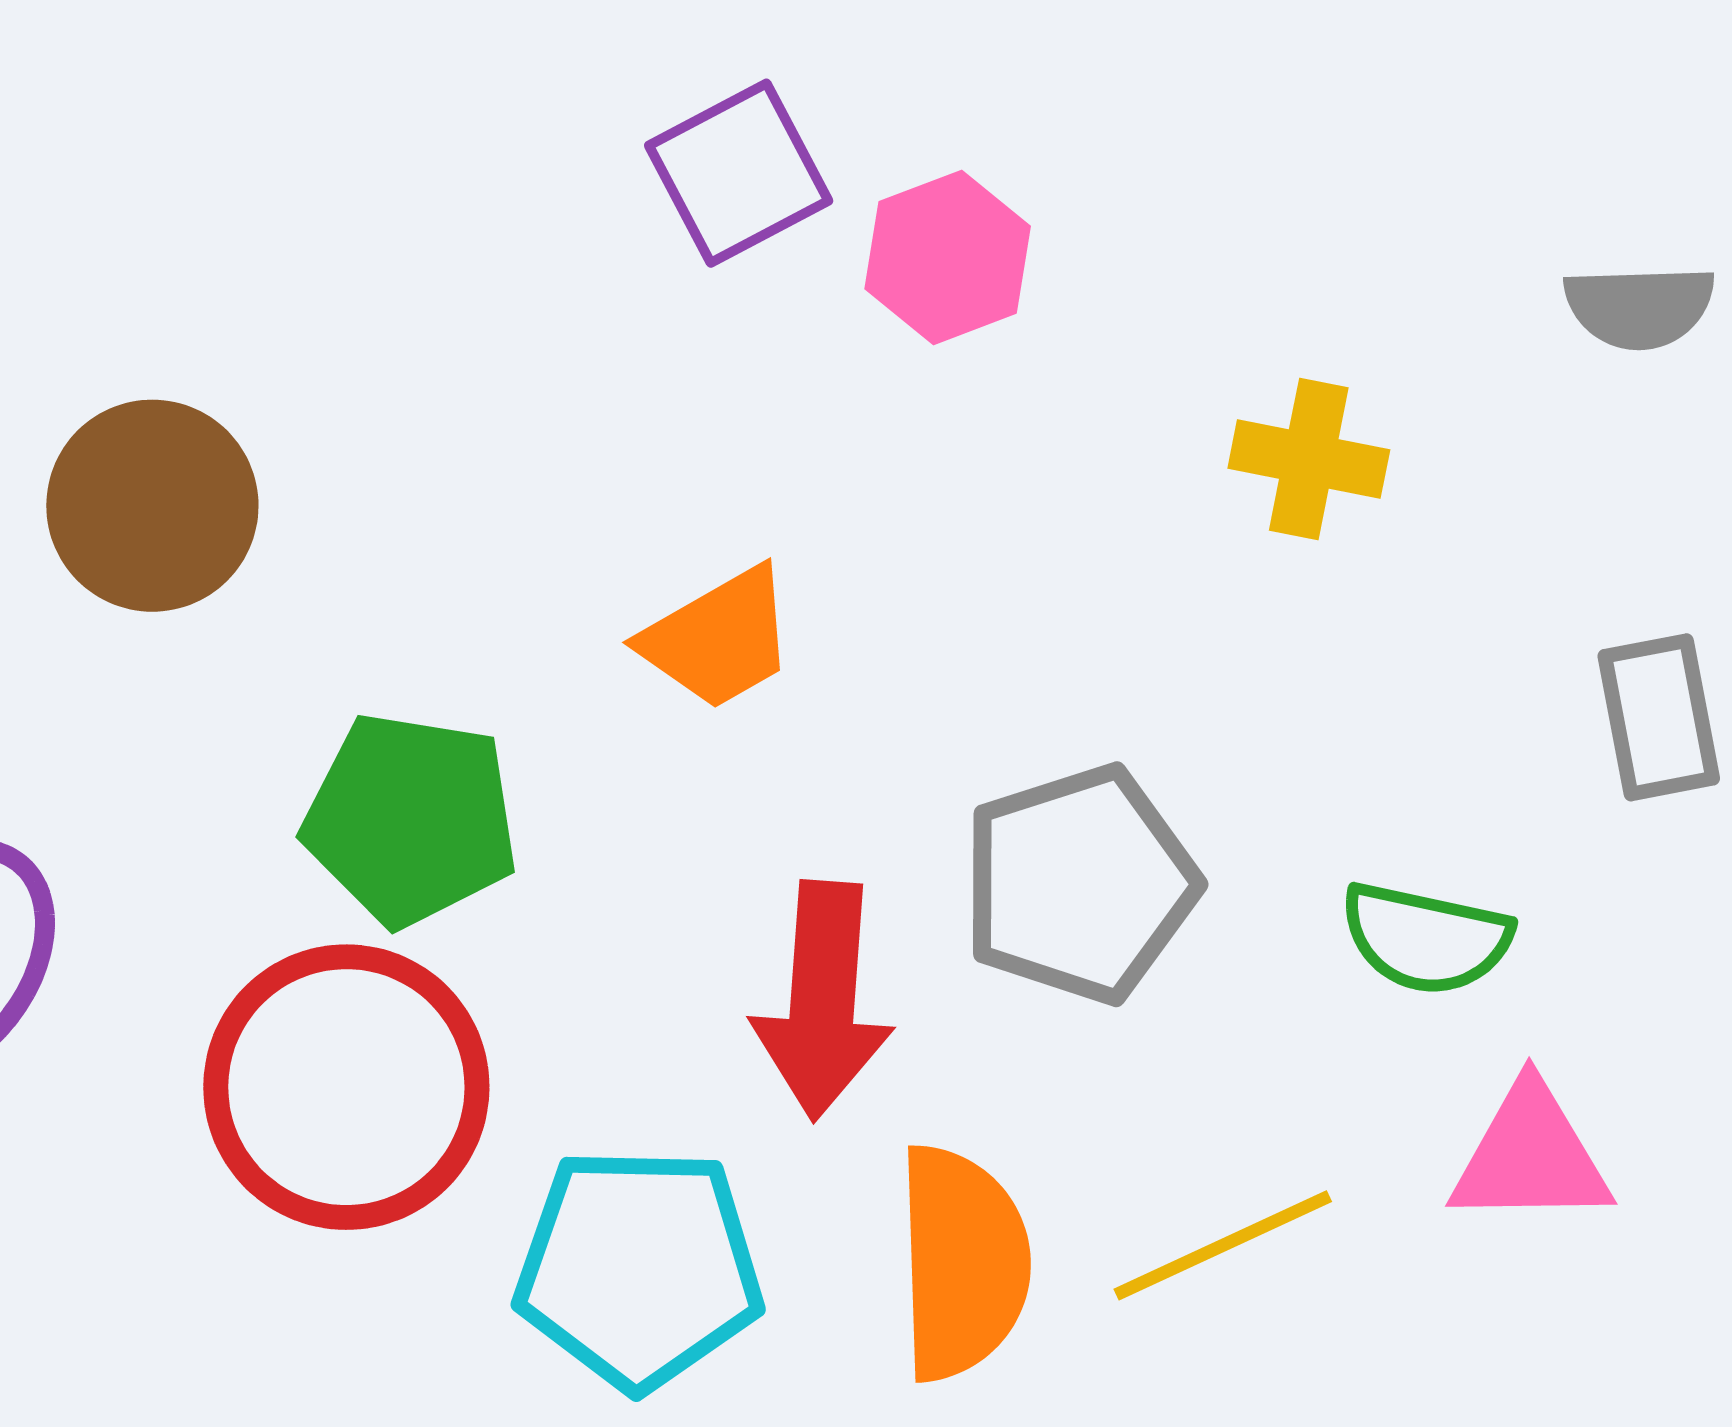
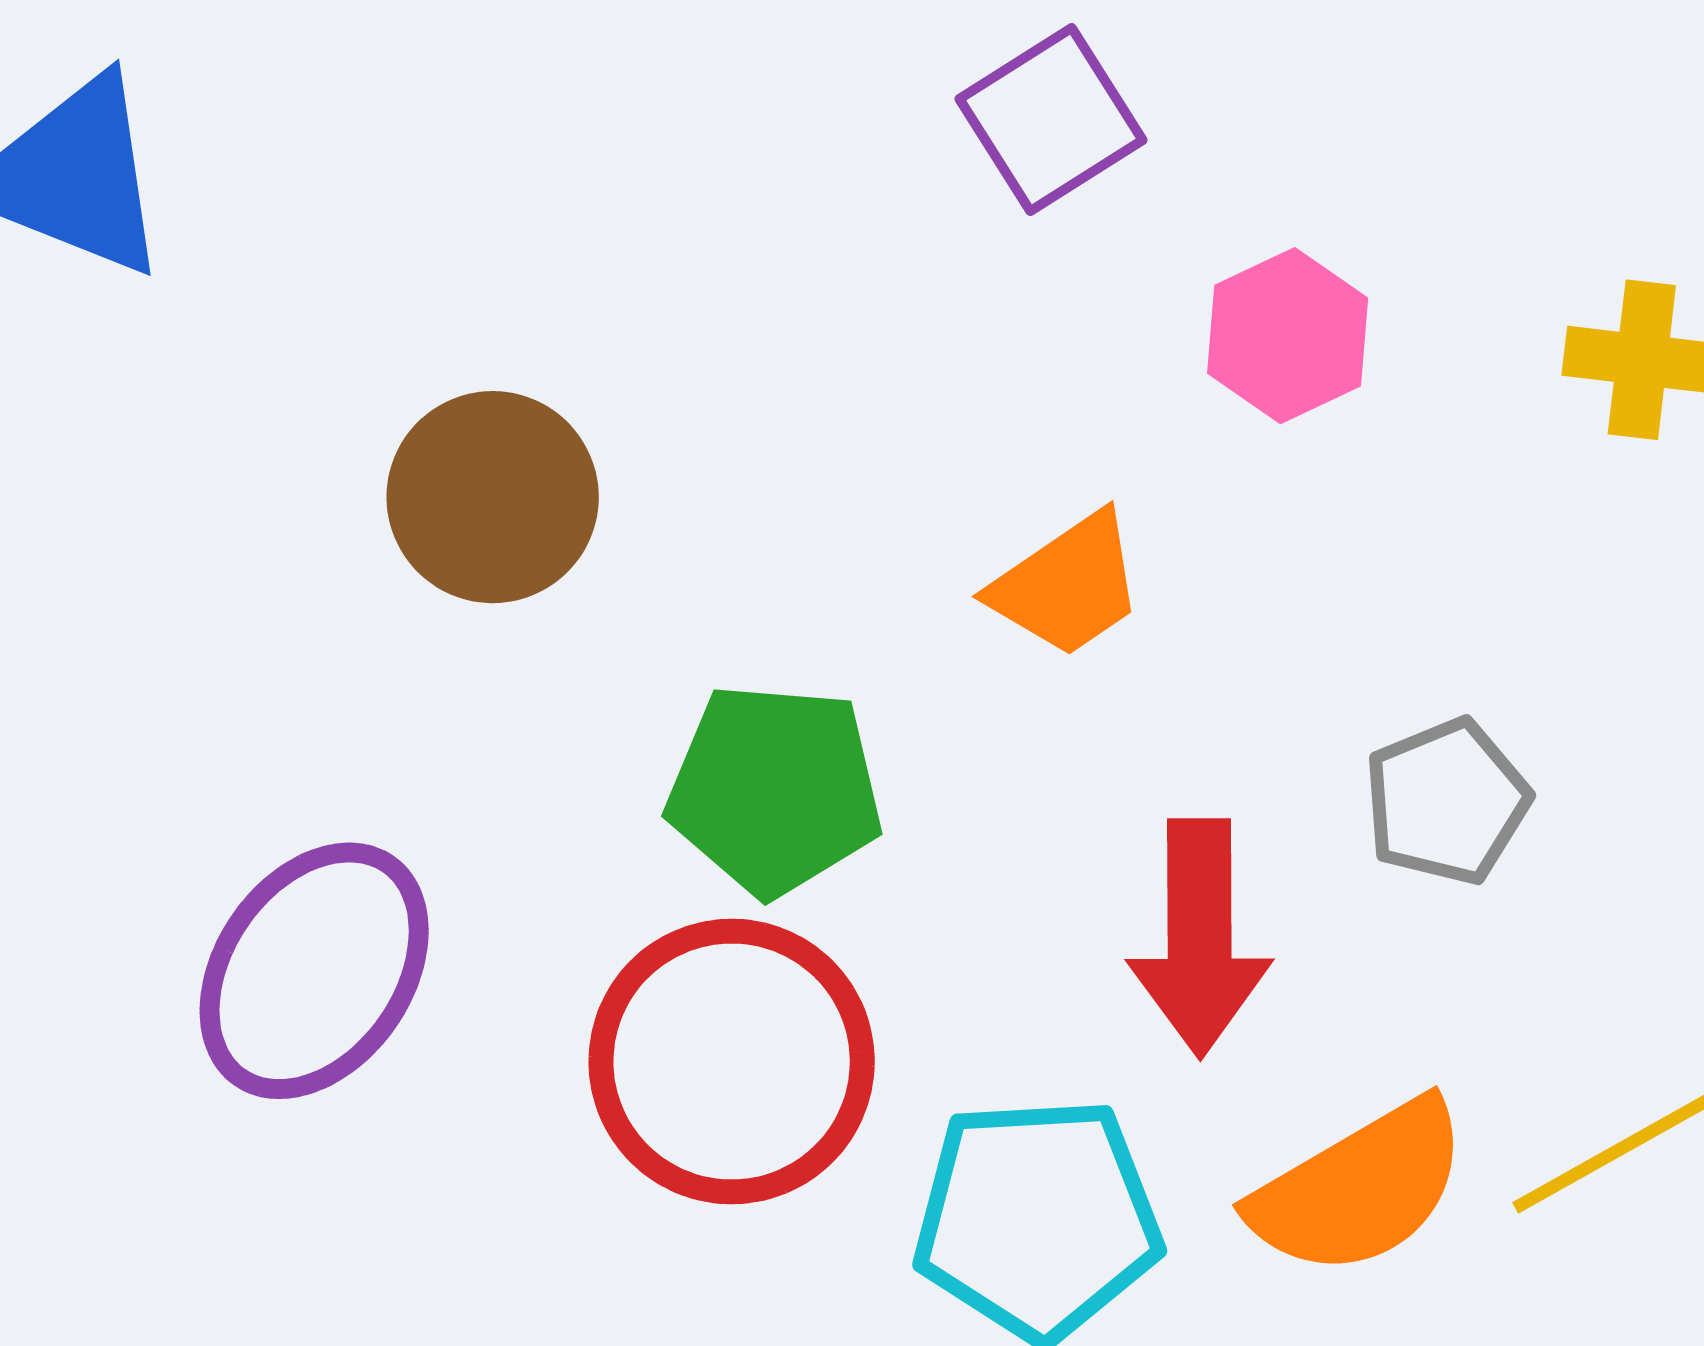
pink hexagon: (948, 257) -> (1288, 336), moved
gray pentagon: (1080, 884) -> (1447, 802), size x0.7
orange semicircle: (962, 1263) -> (1359, 1188), turned 66

